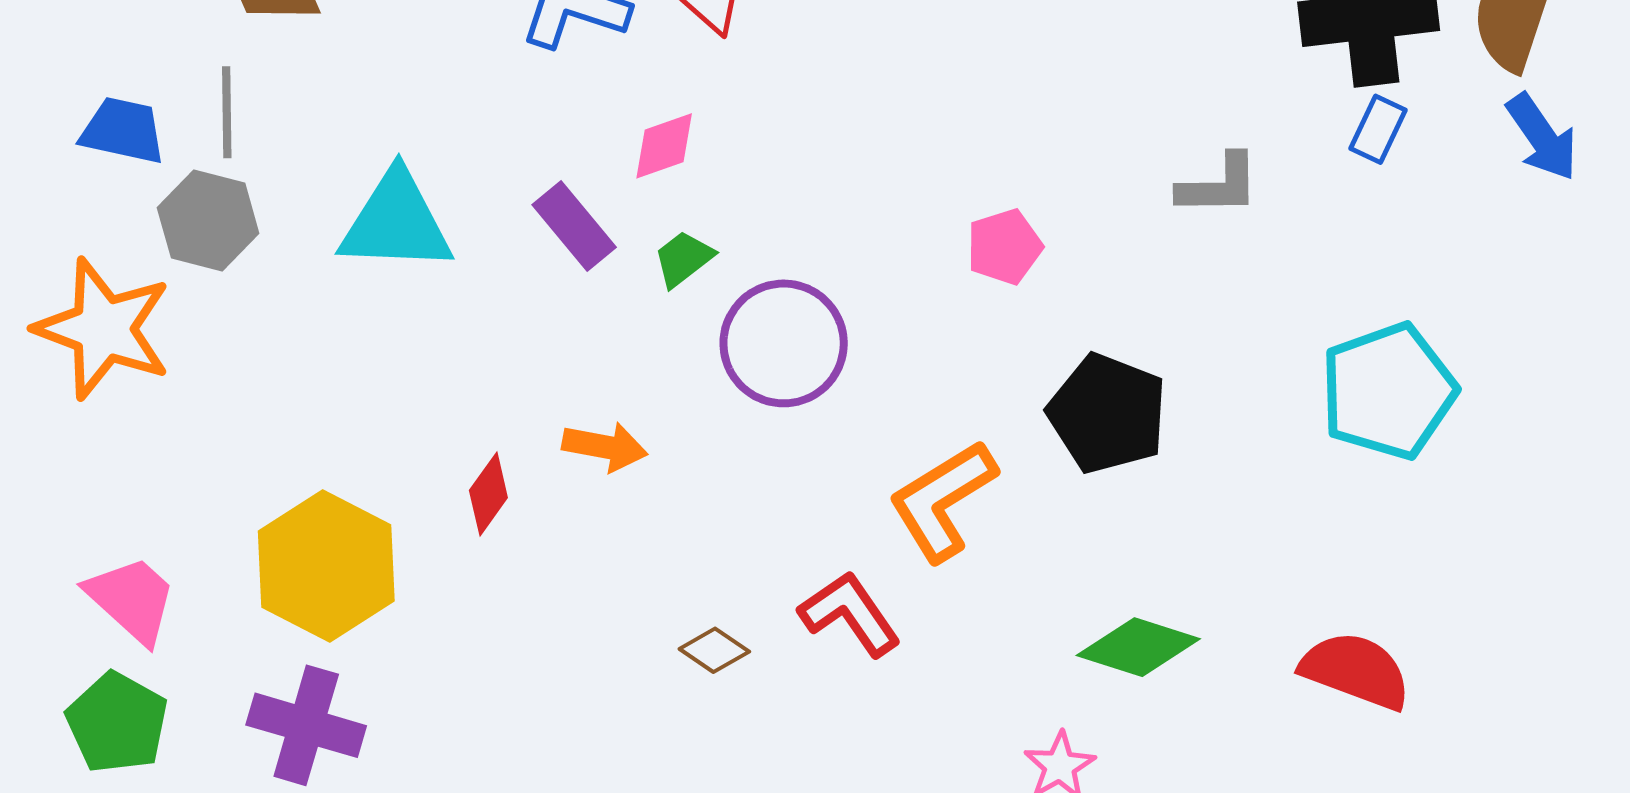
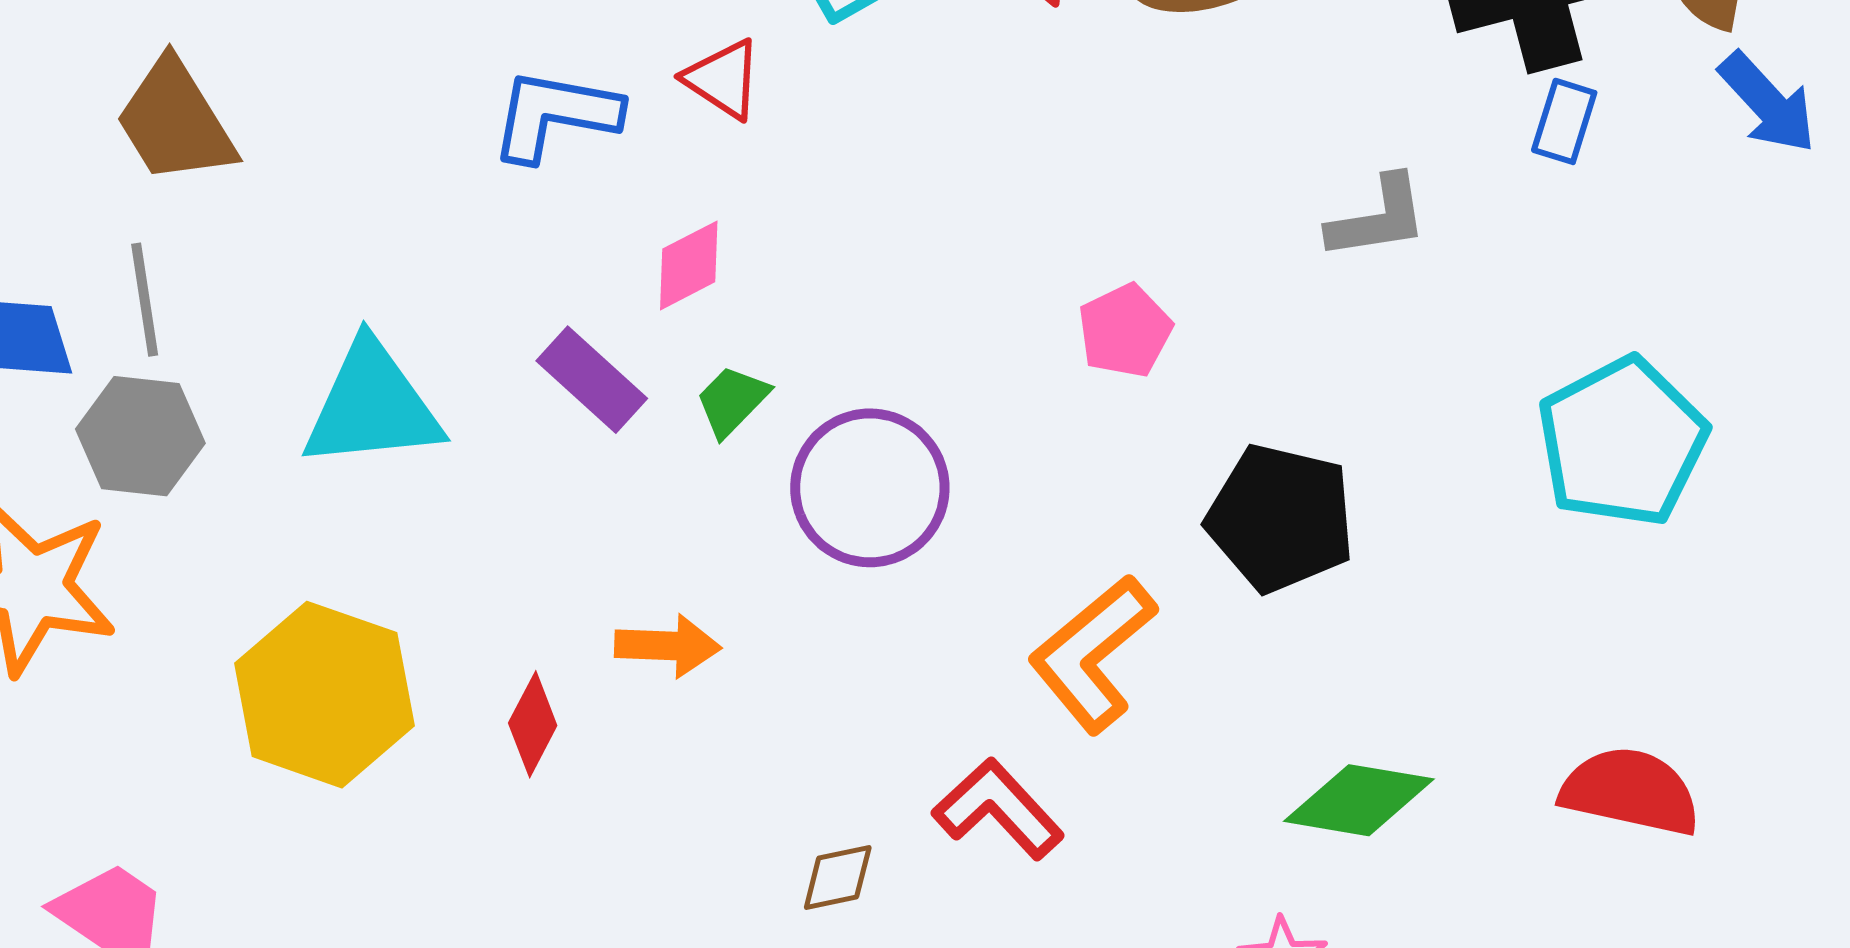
yellow hexagon: (326, 566) -> (324, 695), moved
brown diamond: (714, 650) -> (838, 877), turned -38

